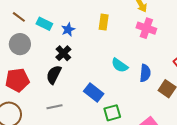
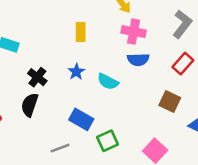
blue star: (68, 29) -> (76, 72), moved
blue semicircle: (145, 73) -> (138, 60), moved, turned 90
gray line: (55, 107) -> (60, 148), moved

